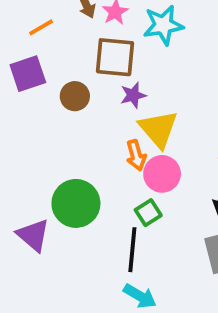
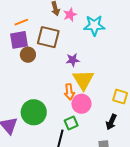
orange line: (41, 27) -> (21, 22), moved
brown square: (115, 57) -> (48, 37), moved
brown circle: (75, 96) -> (28, 55), moved

